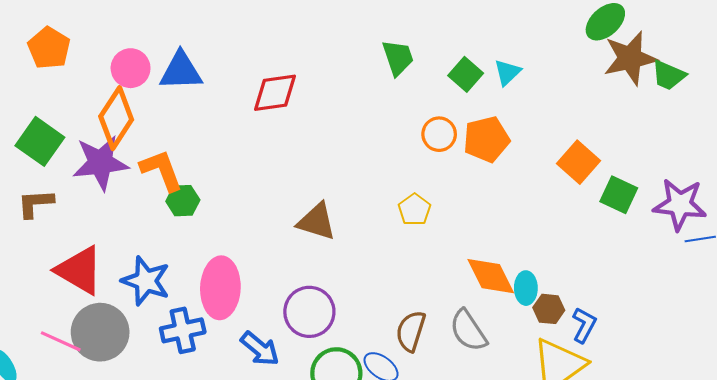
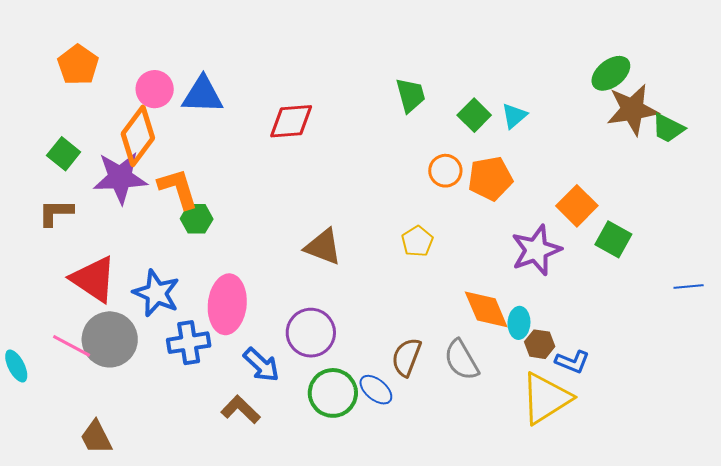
green square: (40, 141) -> (64, 154), size x0.7
purple star: (680, 204) -> (536, 250), moved, turned -30
blue L-shape: (584, 325) -> (572, 362), turned 80

